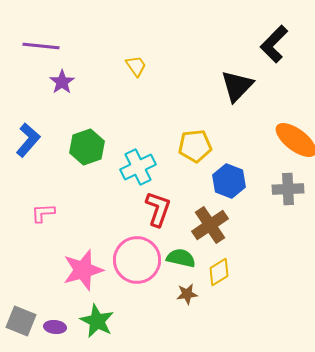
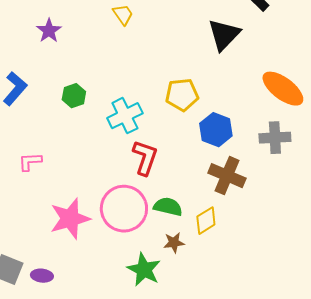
green hexagon: (87, 147) -> (74, 96), size x0.7
brown cross: (210, 225) -> (227, 176), moved, turned -33
green star: (97, 321) -> (144, 270), moved

